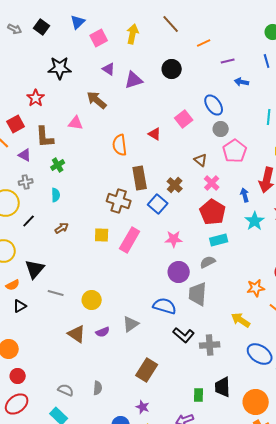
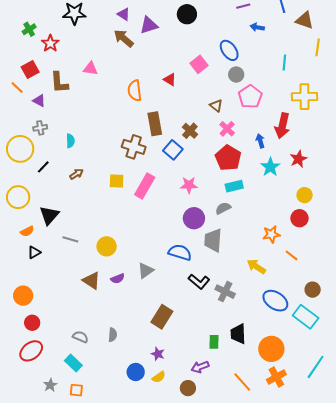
brown arrow: (97, 100) -> (124, 38), moved
green cross: (58, 165) -> (29, 29), moved
gray cross: (210, 345) -> (225, 292), turned 30

